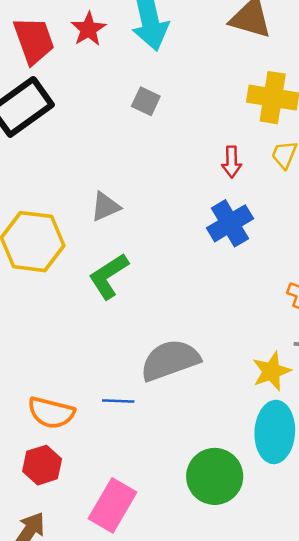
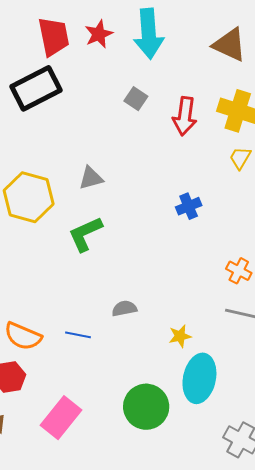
red arrow: (232, 162) -> (185, 116), moved, size x1.5
blue cross: (230, 223) -> (189, 206), size x0.7
gray semicircle: (170, 360) -> (124, 308), size x0.5
yellow star: (271, 371) -> (180, 336), moved, size x0.7

